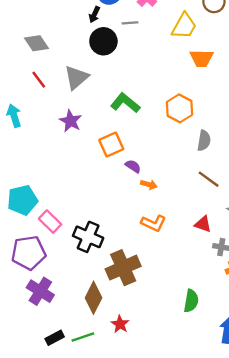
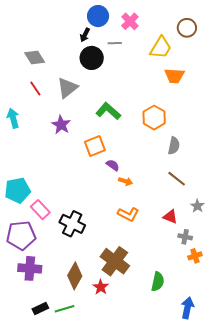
brown cross: (123, 268) -> (115, 261), moved, turned -32
purple cross: (40, 291) -> (30, 268), turned -30
red star: (120, 324) -> (101, 287), moved

